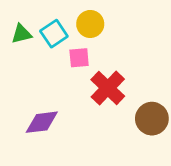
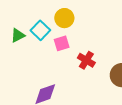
red cross: (108, 88) -> (86, 60), size x0.7

